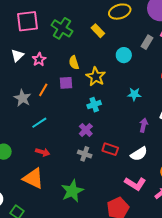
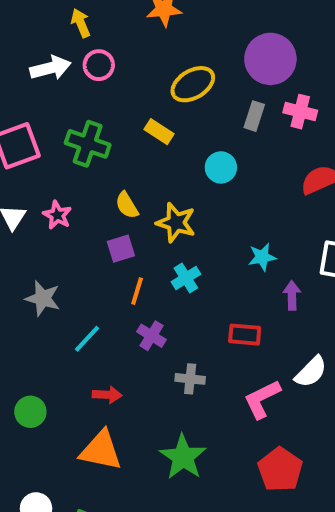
gray rectangle: (147, 42) -> (254, 116), moved
orange line: (43, 90) -> (137, 291), moved
cyan star: (134, 94) -> (262, 257), moved
purple cross: (86, 130) -> (151, 336), moved
red rectangle: (110, 149) -> (245, 335), moved
white semicircle: (139, 154) -> (311, 372), moved
pink L-shape: (135, 184) -> (262, 399), moved, turned 135

